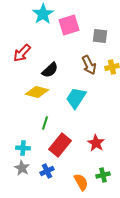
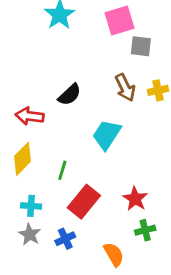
pink square: (69, 25) -> (119, 20), moved
red arrow: (22, 53) -> (30, 116), moved, turned 54
yellow diamond: (37, 92) -> (22, 159), moved, turned -60
green cross: (103, 175) -> (145, 230), moved

